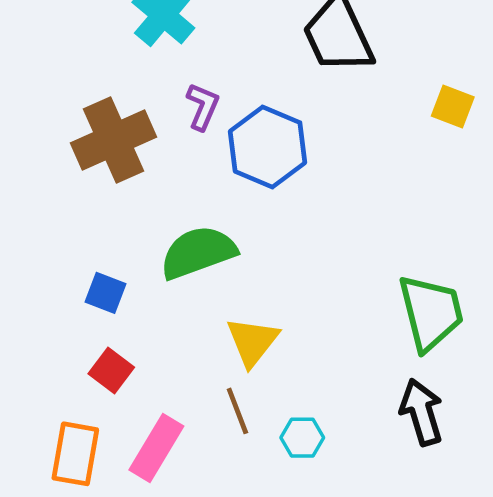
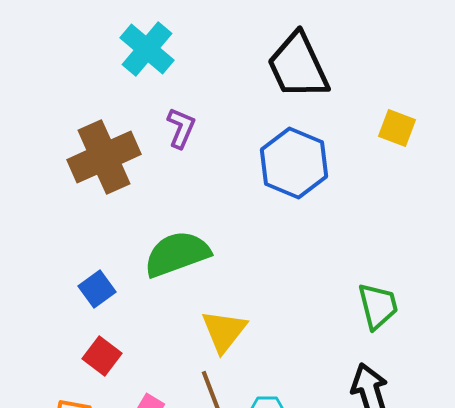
blue hexagon: (268, 147) -> (294, 163), moved
blue square: (105, 293) -> (97, 289), turned 33
green trapezoid: (431, 313) -> (378, 306), size x0.7

